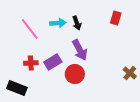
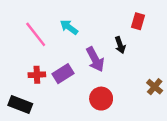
cyan arrow: (58, 23) -> (69, 27), turned -140
black arrow: (77, 23) -> (120, 45), moved
red circle: (75, 74) -> (101, 99), moved

